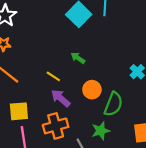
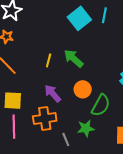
green arrow: (78, 58) -> (74, 58), size x1.5
yellow line: (53, 76) -> (49, 60), moved, turned 64

